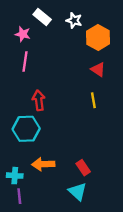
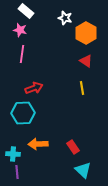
white rectangle: (42, 17) -> (26, 11), moved
red arrow: (39, 100) -> (34, 88), turned 78
cyan triangle: (77, 192) -> (83, 170), moved

